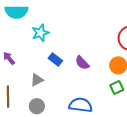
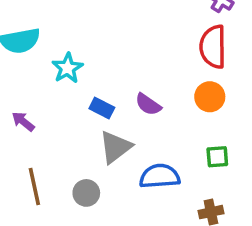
gray triangle: (37, 80) -> (115, 147), moved, size x1.5
green square: (117, 87) -> (217, 157), moved, turned 32

